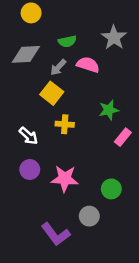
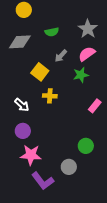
pink semicircle: (88, 65) -> (87, 54), moved, turned -54
gray arrow: (58, 67) -> (61, 56), moved
green star: (109, 110) -> (81, 75), moved
pink star: (65, 179) -> (31, 155), moved

